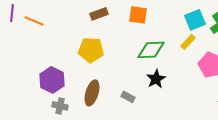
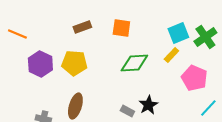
black star: (156, 79) -> (148, 105), moved
purple hexagon: (52, 80) -> (40, 64), moved
gray rectangle: (128, 97) -> (127, 111), moved

